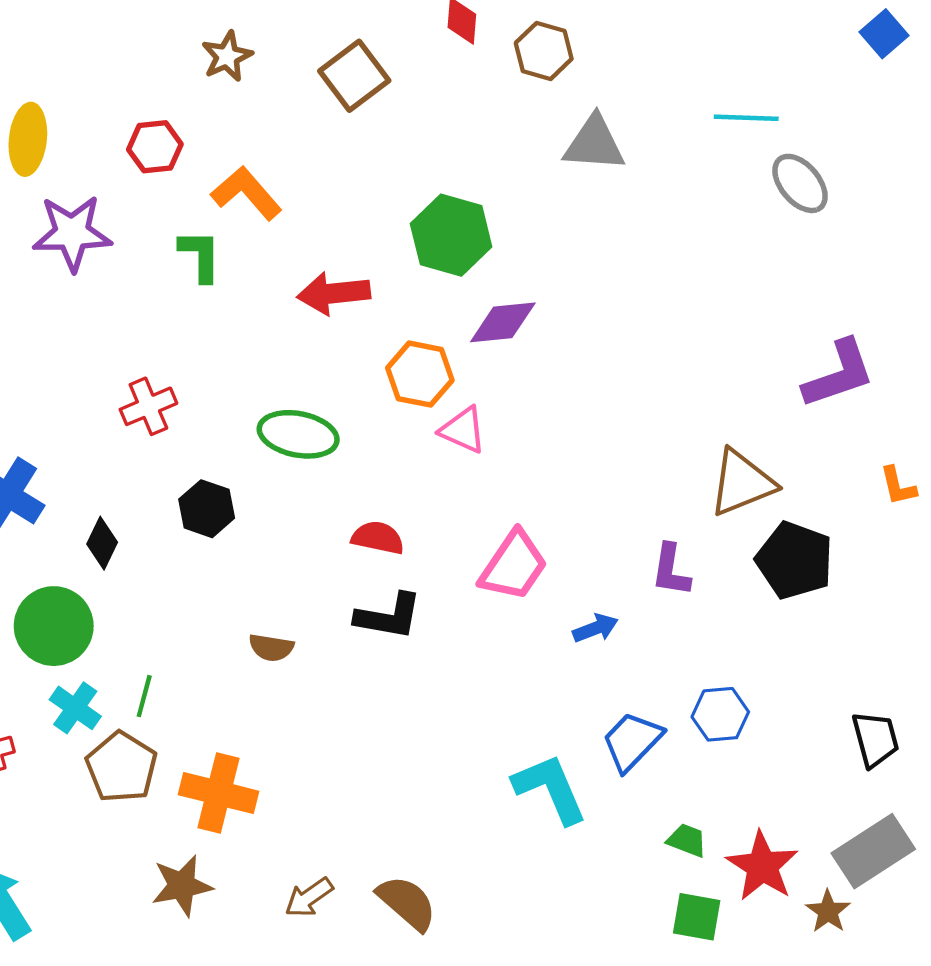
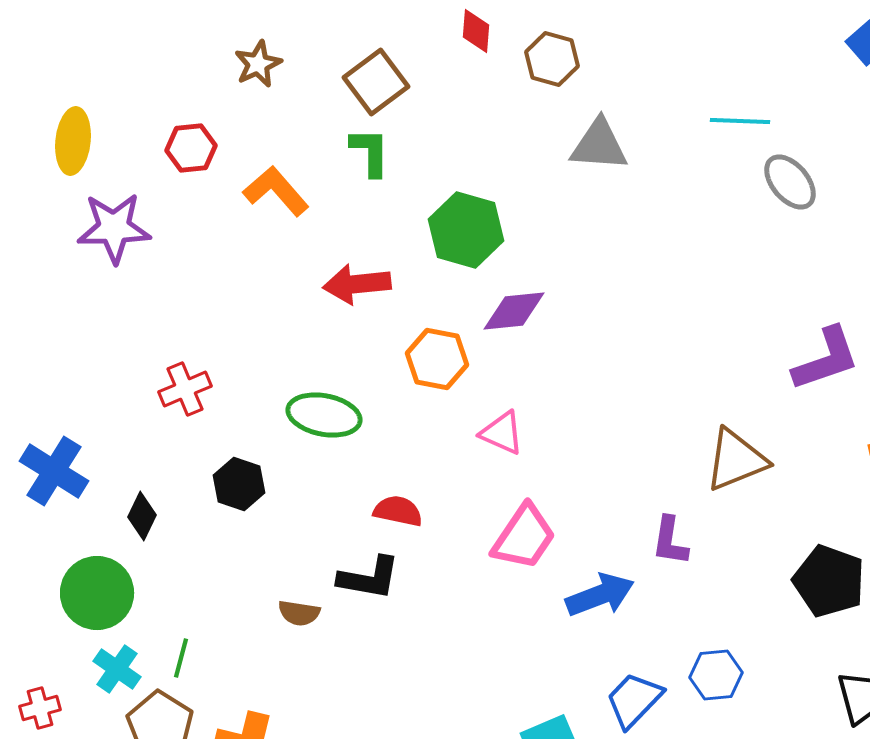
green L-shape: (200, 256) -> (370, 152), moved
pink triangle: (463, 430) -> (502, 433), moved
black pentagon: (795, 560) -> (829, 581), moved
black L-shape: (389, 616) -> (369, 578), moved
blue arrow: (595, 628) -> (600, 595), size x1.6

